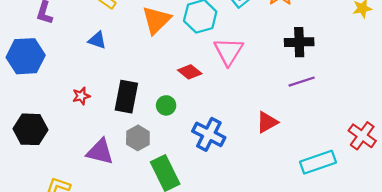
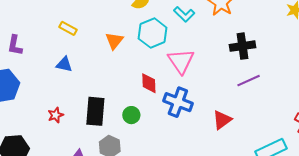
orange triangle: (156, 20) -> (114, 41), size x0.7
red diamond: (190, 72) -> (149, 83), turned 55
blue cross: (209, 134) -> (178, 102), moved

